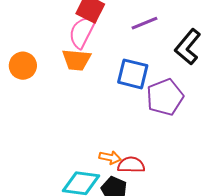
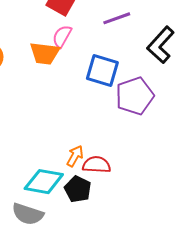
pink semicircle: (82, 32) -> (62, 36), moved, size x0.7
orange arrow: (110, 157) -> (75, 156), turned -75

